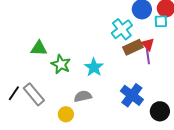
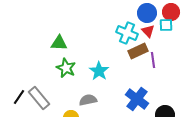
cyan cross: (122, 29) -> (127, 33), turned -30
red triangle: (148, 44) -> (148, 31), moved
green triangle: (39, 48) -> (59, 43), moved

